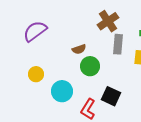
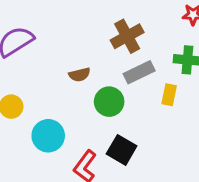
gray rectangle: (118, 44) -> (139, 72), turned 54
green circle: (90, 66) -> (109, 102), moved

